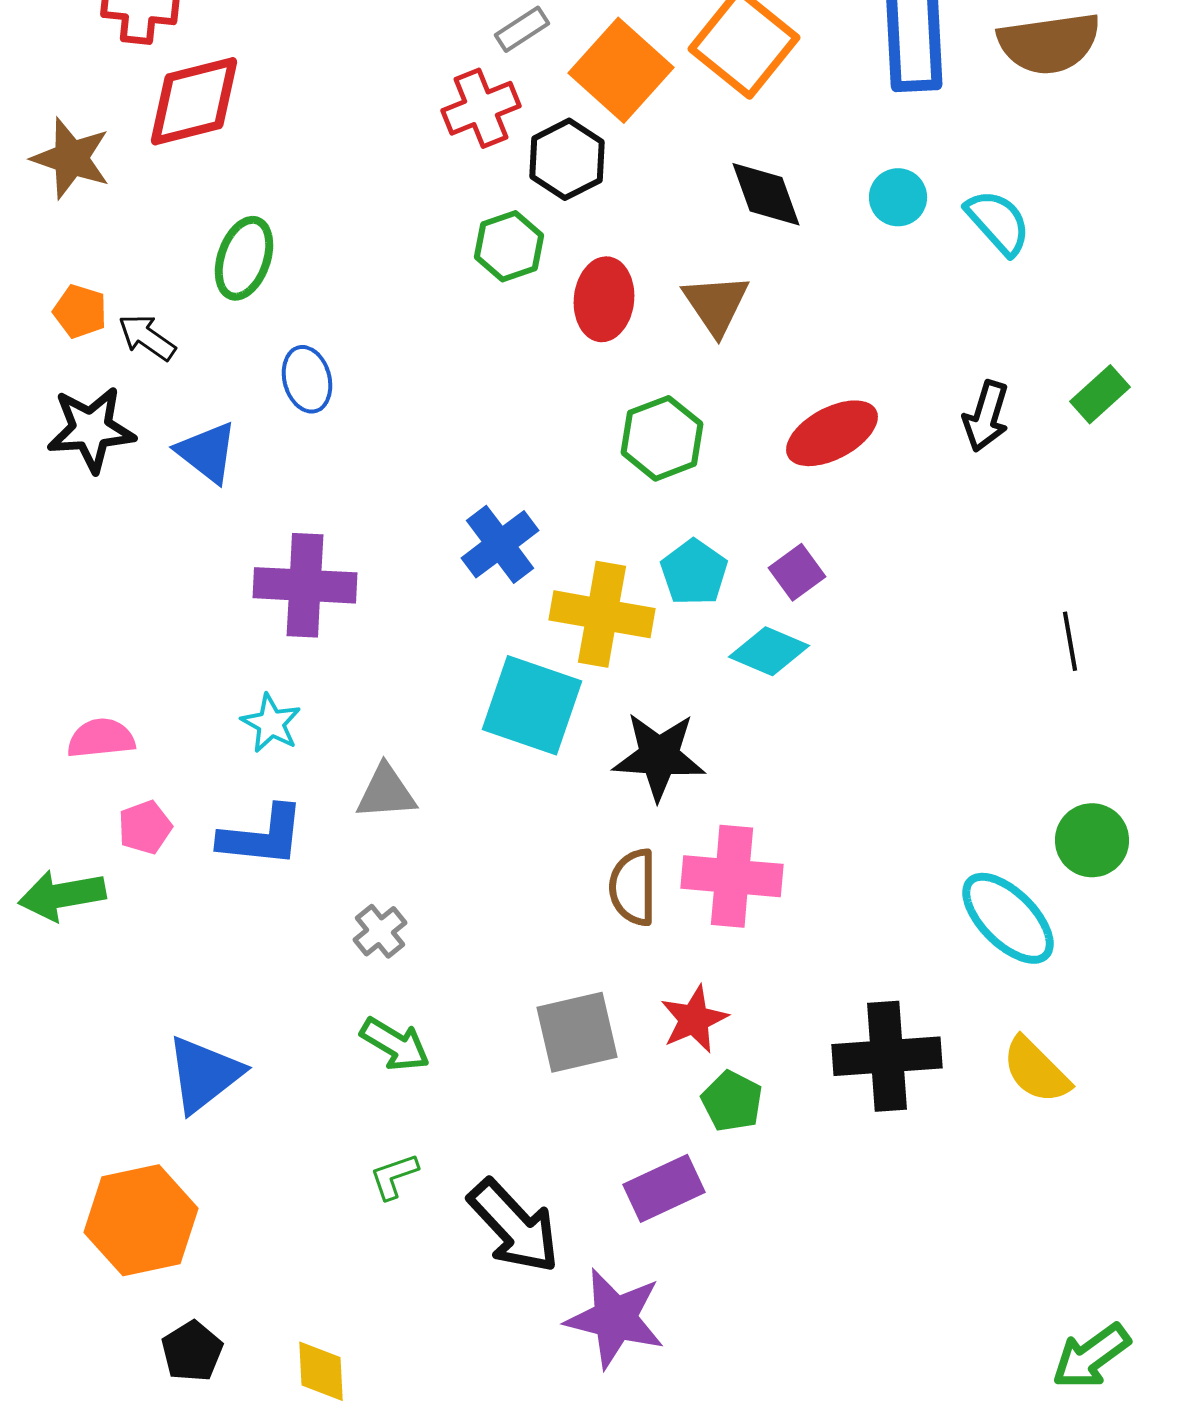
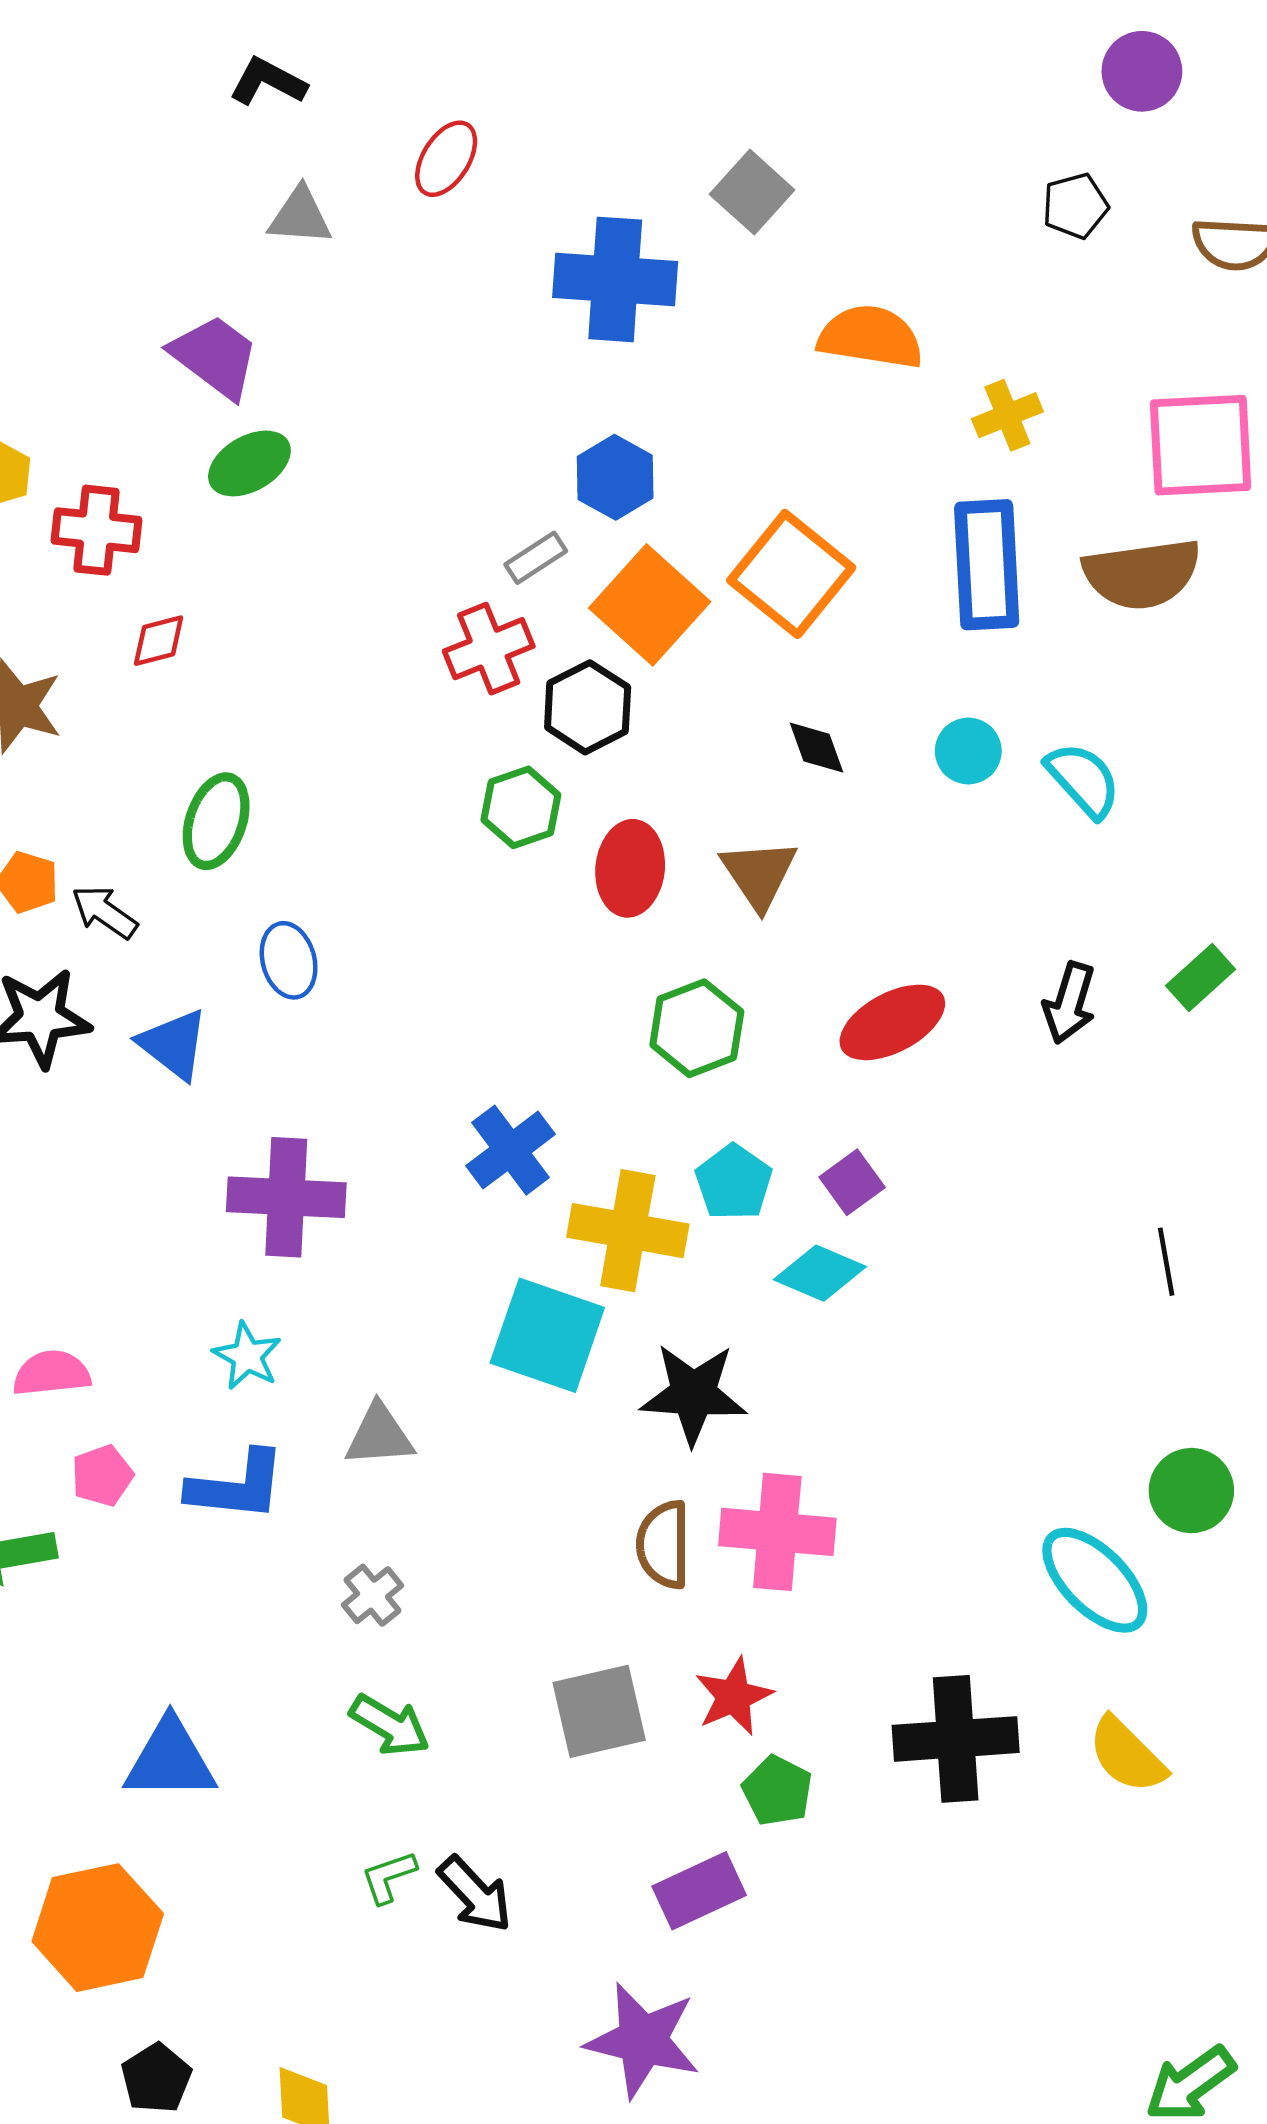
red diamond: (194, 101) -> (159, 641), size x0.5
black diamond: (766, 194) -> (816, 748), size x0.7
blue triangle: (204, 1074) -> (170, 1760), turned 38
black arrow: (514, 1226) -> (475, 1894), moved, size x0.7

